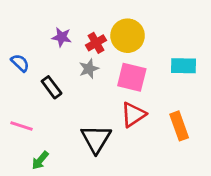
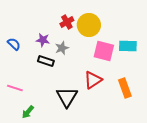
purple star: (62, 37) -> (43, 40), moved
red cross: (96, 43) -> (67, 22), moved
pink square: (132, 77) -> (104, 51), moved
black rectangle: (52, 87) -> (46, 61), moved, turned -35

